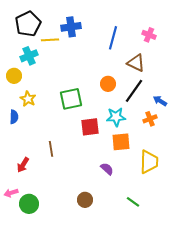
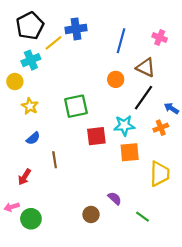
yellow line: (50, 40) -> (53, 43), turned -36
orange circle: (108, 84) -> (116, 79), moved
blue semicircle: (14, 117) -> (33, 138), moved, turned 48
purple semicircle: (107, 169) -> (115, 198), moved

